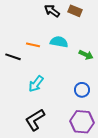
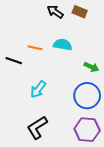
green arrow: (86, 55) -> (91, 67), moved
blue circle: (82, 90) -> (87, 96), size x1.6

